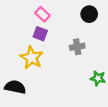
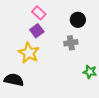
black circle: (89, 14) -> (78, 20), moved
purple square: (40, 34) -> (37, 31), turned 32

